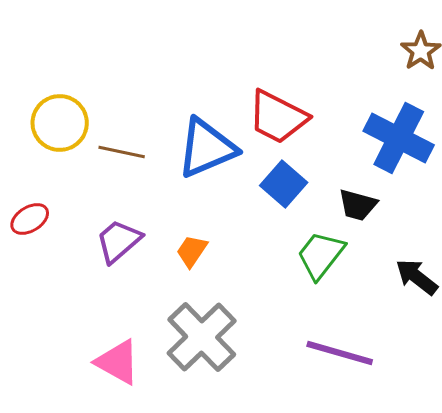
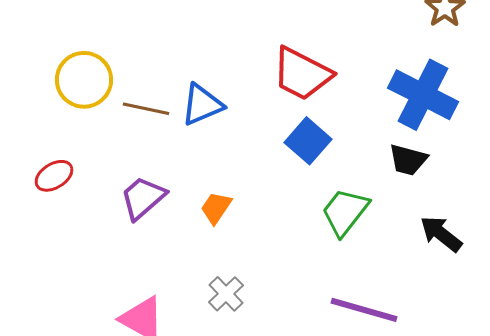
blue triangle: (207, 148) -> (202, 105), moved, size x0.7
black trapezoid: (358, 205) -> (408, 160), moved
gray cross: (202, 337) -> (226, 294), size x0.5

